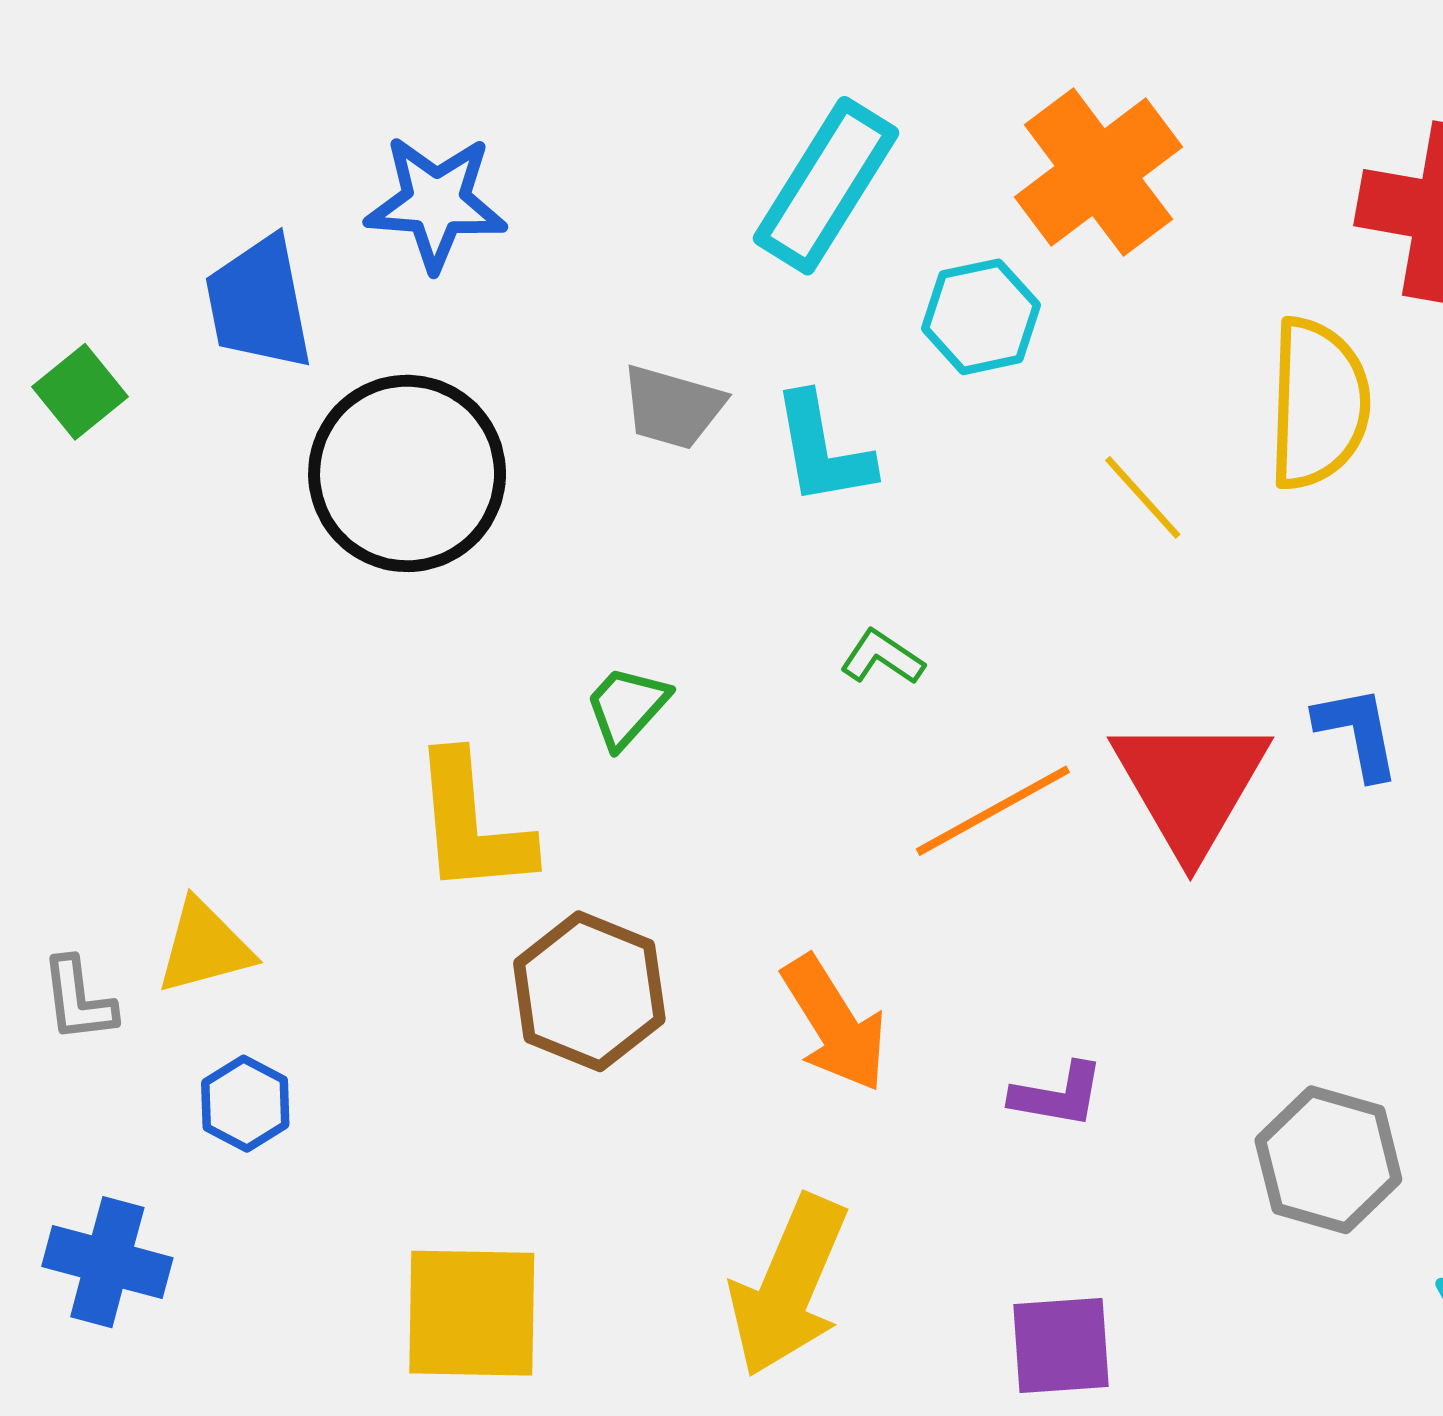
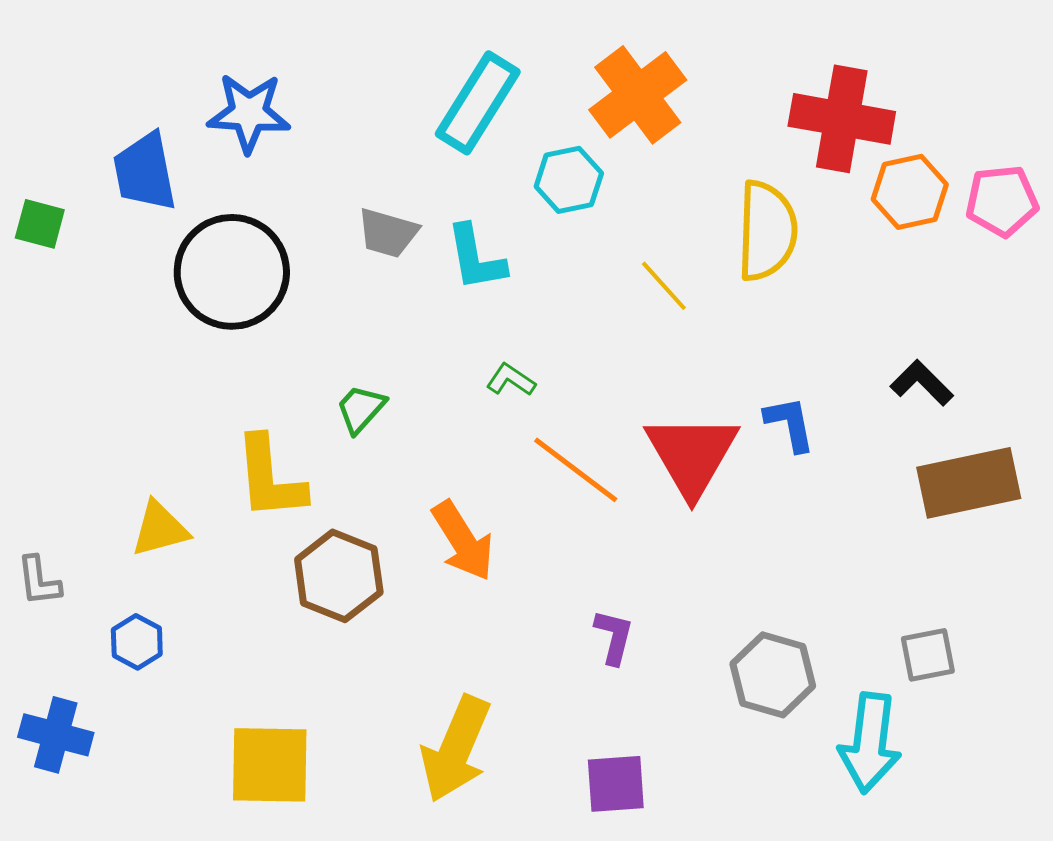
green square: (80, 392) -> (40, 224), turned -36
orange line: (993, 811) -> (576, 470), turned 66
yellow triangle: (204, 947) -> (160, 529), moved
orange arrow: (835, 1024) -> (463, 541), moved
purple L-shape: (1058, 1095) -> (614, 637), turned -86

